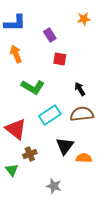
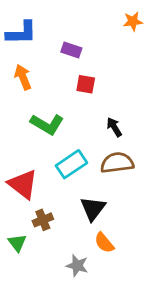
orange star: (84, 19) -> (133, 21), moved
purple rectangle: (50, 35) -> (71, 50), turned -40
orange semicircle: (84, 158) -> (104, 243), moved, turned -133

